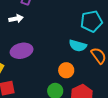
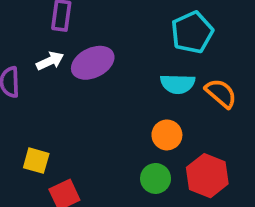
purple ellipse: (22, 51) -> (93, 63), moved

